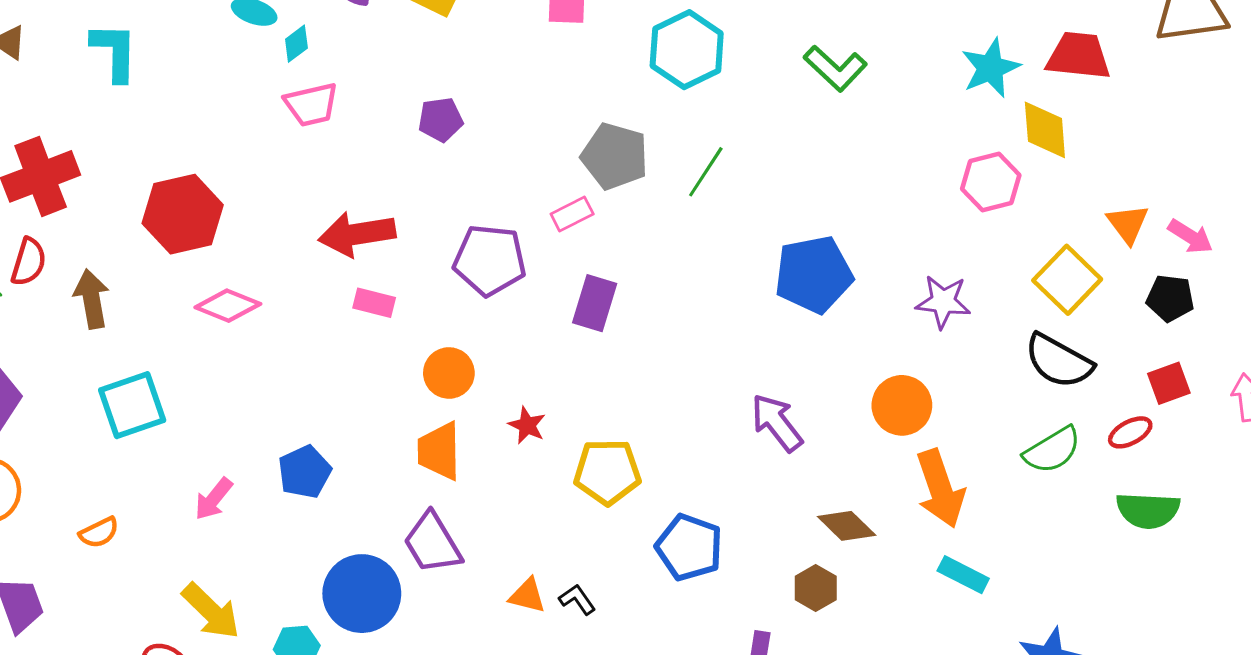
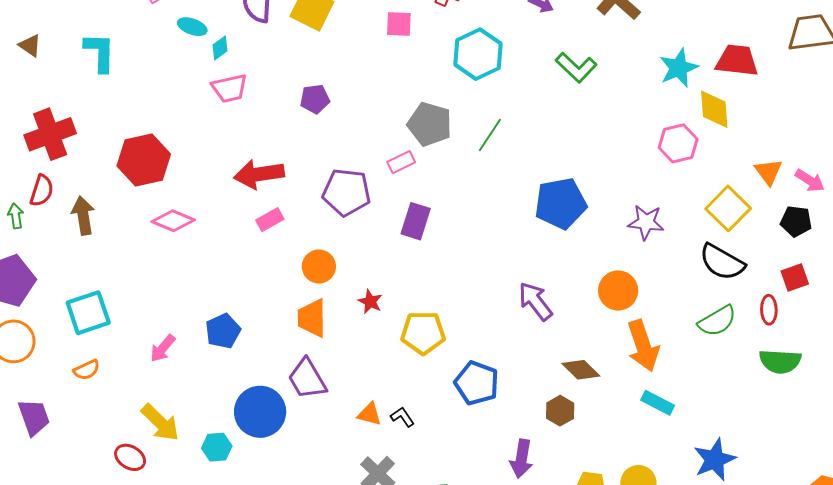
pink rectangle: (374, 303) -> (270, 220), turned -44
cyan square: (132, 405) -> (88, 313), moved
red ellipse: (1130, 432) -> (769, 310), turned -64

